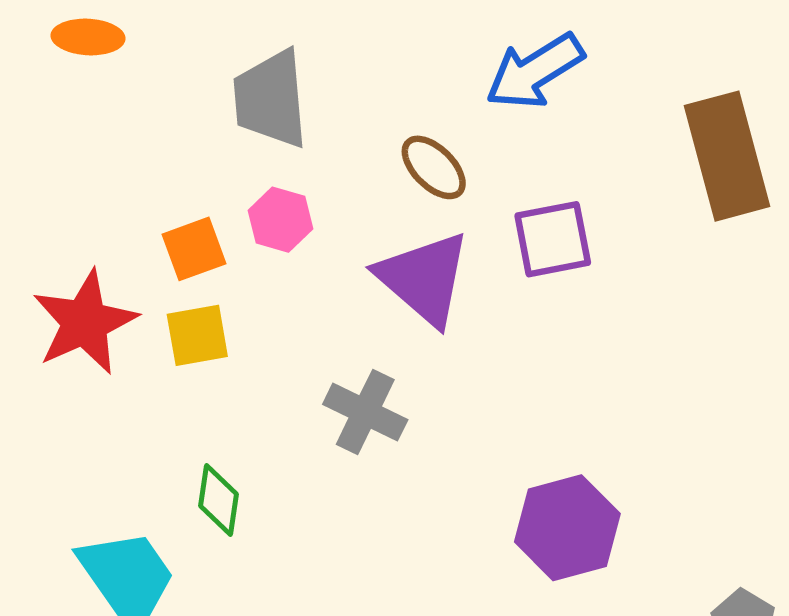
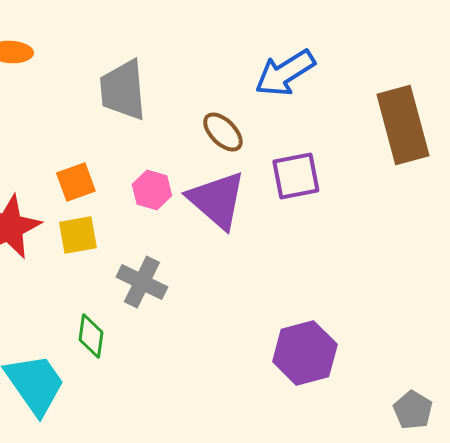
pink hexagon: (280, 220) -> (152, 190), moved
gray cross: (365, 412) -> (142, 282), moved

